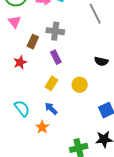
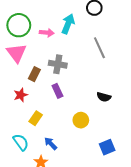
pink triangle: (15, 22) -> (16, 53), size x1.5
yellow rectangle: (51, 83) -> (36, 118), moved

